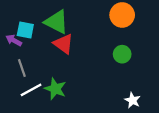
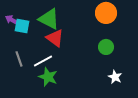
purple arrow: (14, 40) -> (12, 20), moved
white line: (31, 90) -> (43, 61), moved
white star: (133, 100) -> (115, 77), moved

